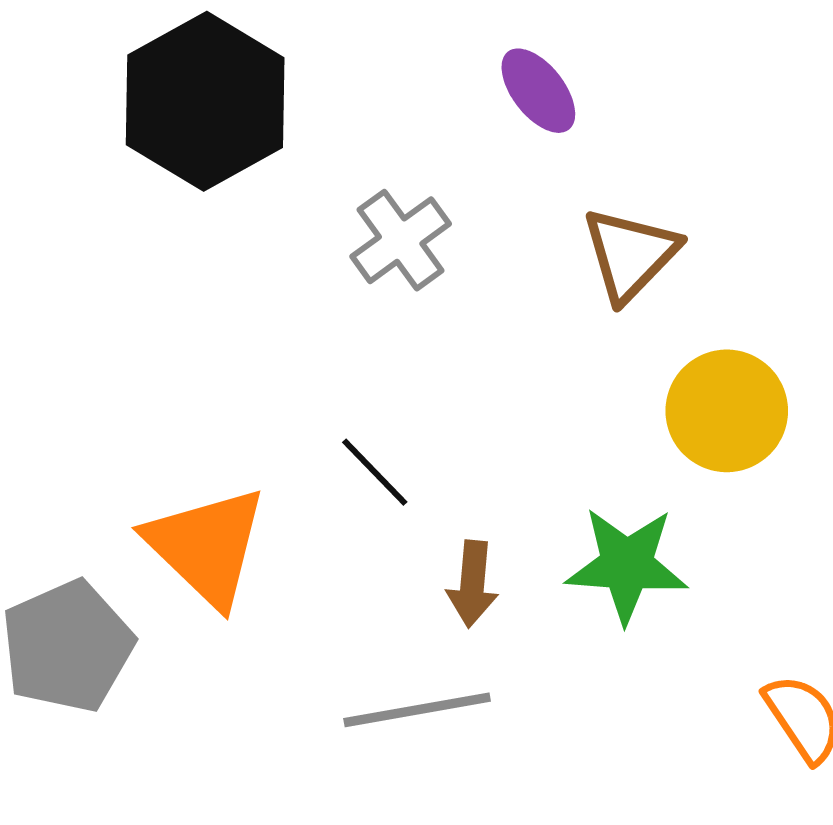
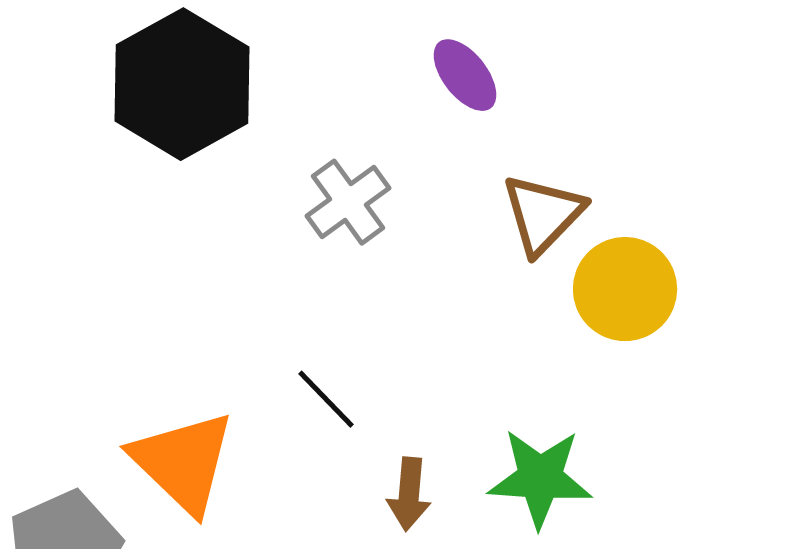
yellow circle: (727, 411) -> (625, 289), moved

